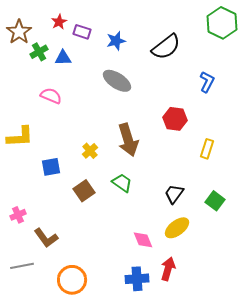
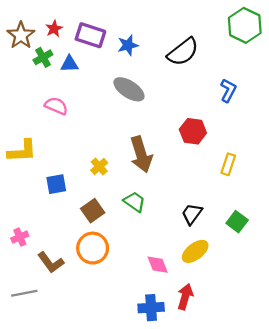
red star: (59, 22) -> (54, 29), moved
purple rectangle: (82, 32) -> (90, 35), size x1.5
orange circle: (72, 280) -> (93, 248), moved

